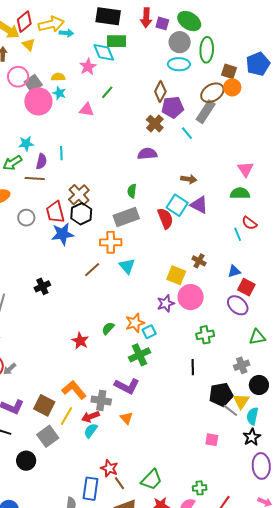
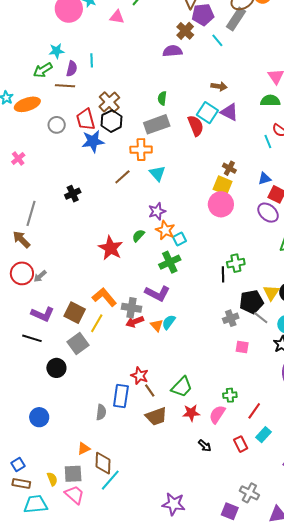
purple semicircle: (147, 154) -> (172, 51), moved
yellow square: (176, 275) -> (223, 185), moved
purple star: (166, 303) -> (157, 211), moved
orange star: (135, 323) -> (165, 230), turned -30
green cross: (205, 335) -> (236, 263), moved
red star: (80, 341) -> (111, 248), size x1.4
gray cross: (242, 365) -> (231, 318), moved
yellow triangle: (241, 401) -> (271, 293), moved
red arrow: (90, 417) -> (135, 322), moved
cyan semicircle: (91, 431) -> (169, 322), moved

